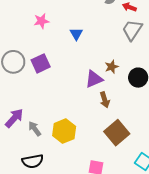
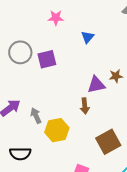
brown arrow: (105, 100) -> (85, 106), moved
gray arrow: (35, 129) -> (36, 116), moved

